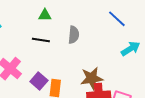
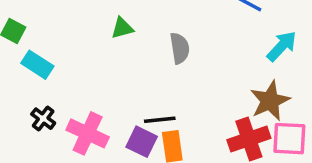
black line: (41, 40) -> (160, 120), moved
brown star: (92, 78) -> (270, 101), moved

